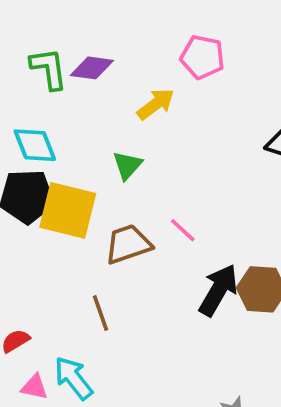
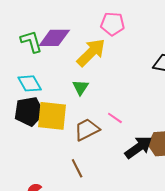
purple diamond: (92, 68) -> (54, 38), size x1.4
yellow arrow: (156, 104) -> (91, 53), size x1.5
black arrow: (218, 290) -> (138, 147), turned 32

